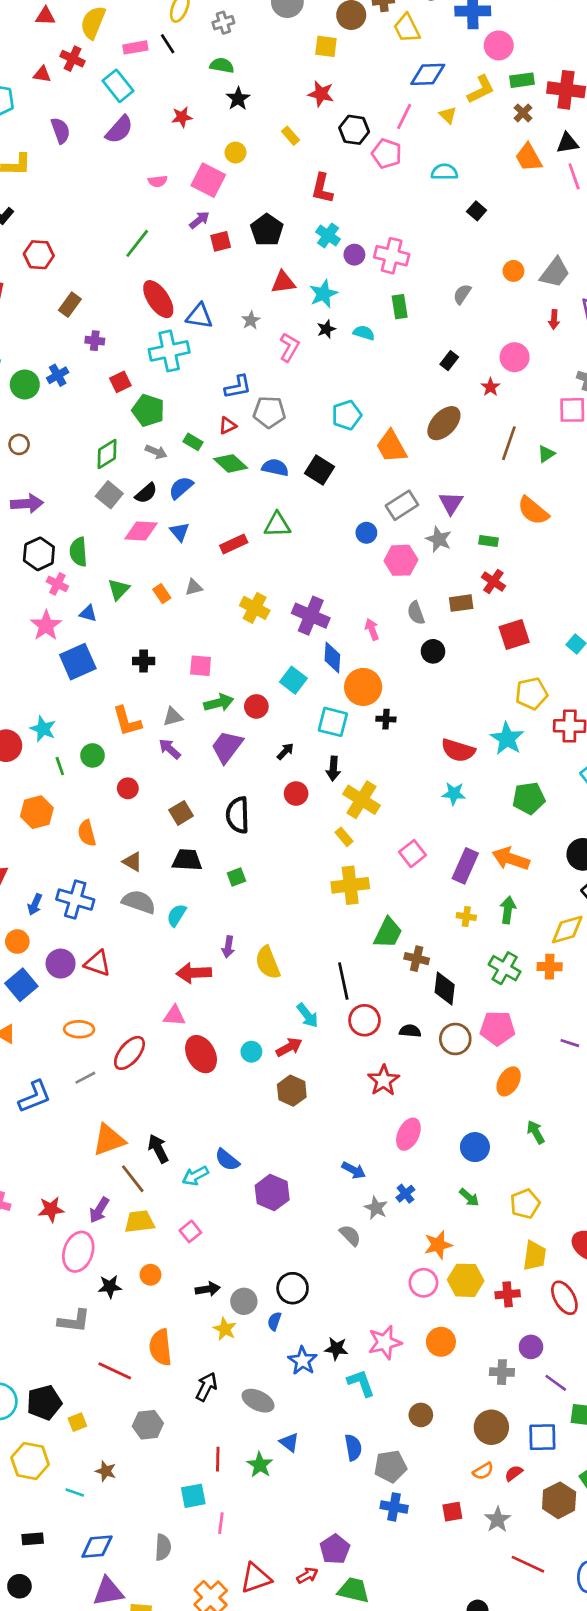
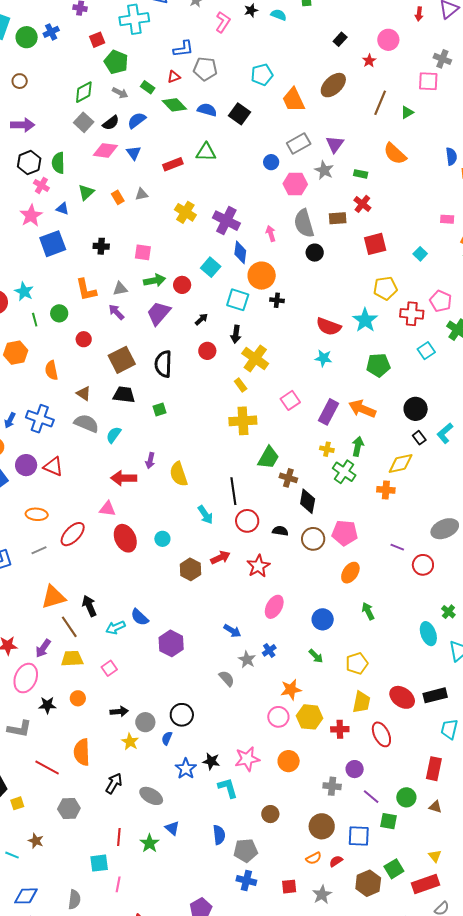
gray semicircle: (416, 613) -> (304, 223), size x1.6
brown square: (181, 813) -> (122, 360), size x1.5
green cross: (505, 968) -> (344, 472), moved
red arrow: (289, 1047) -> (220, 558), moved

